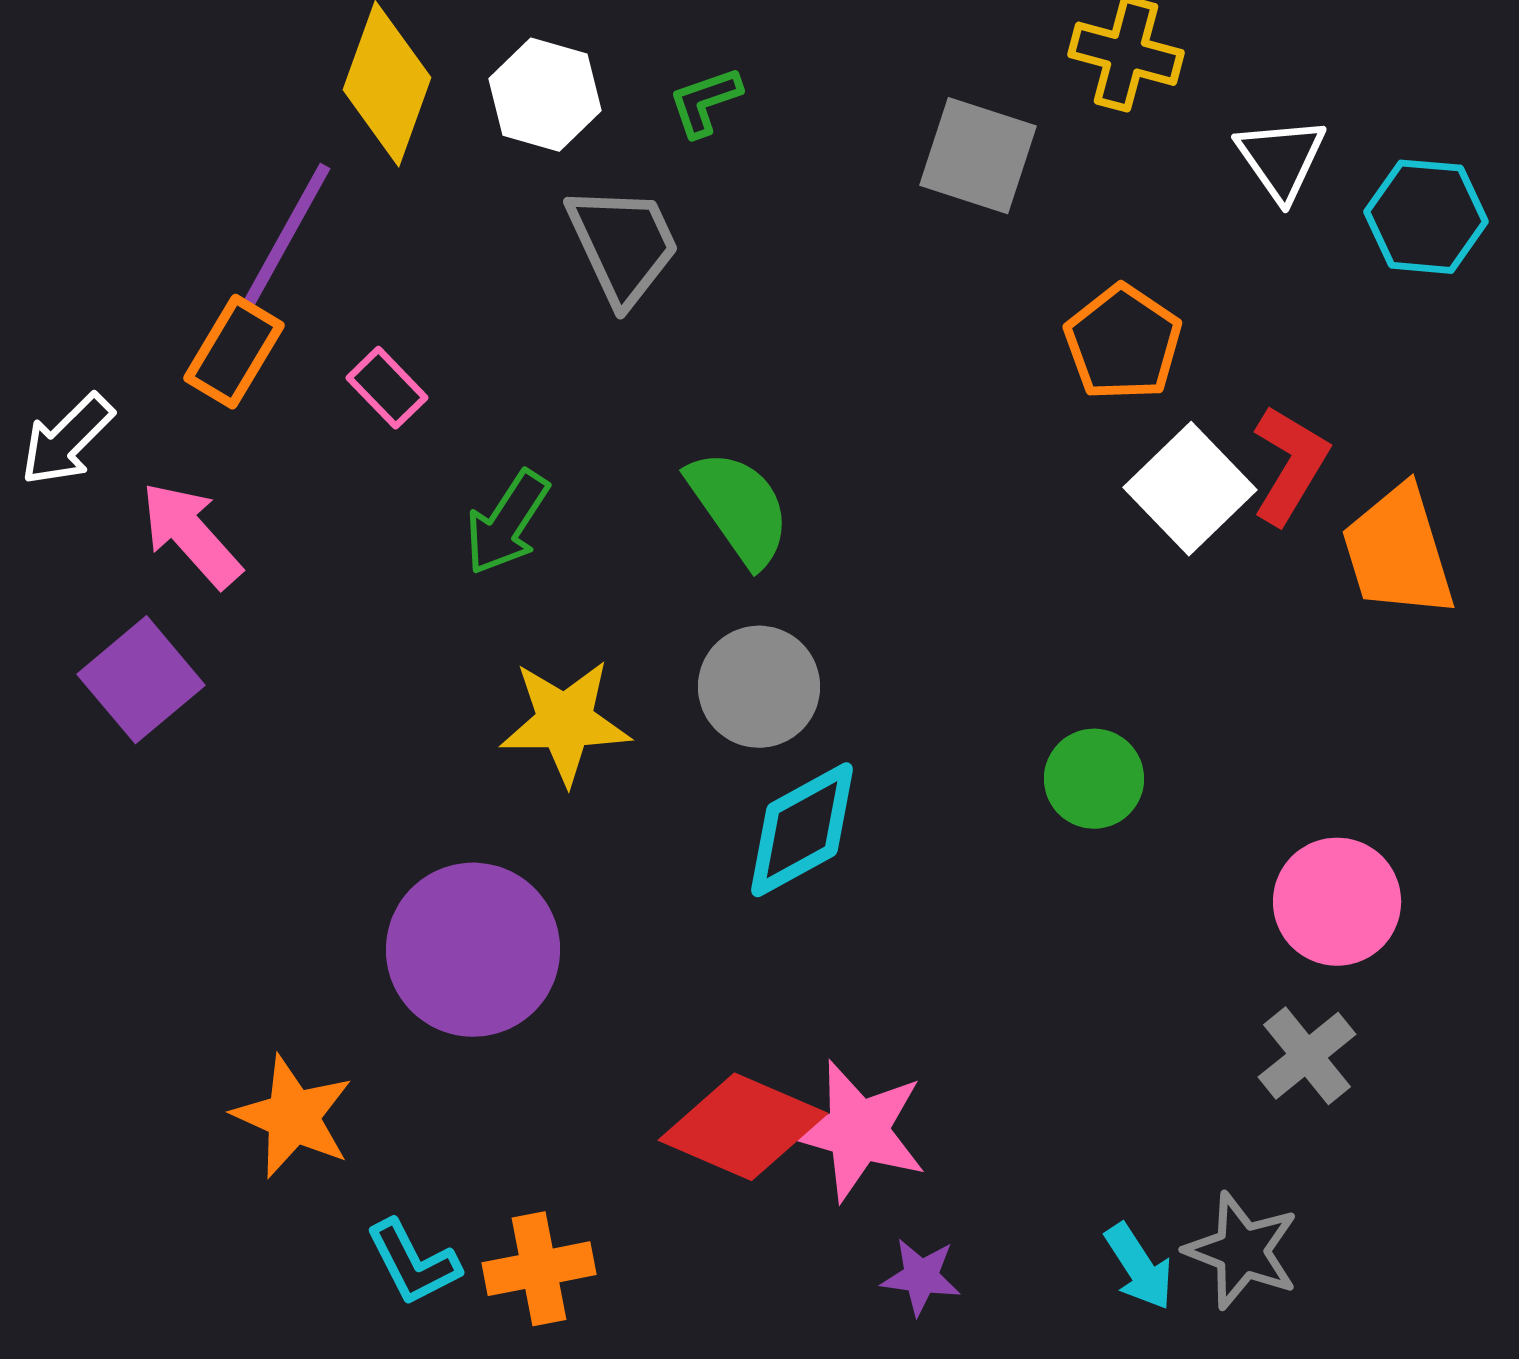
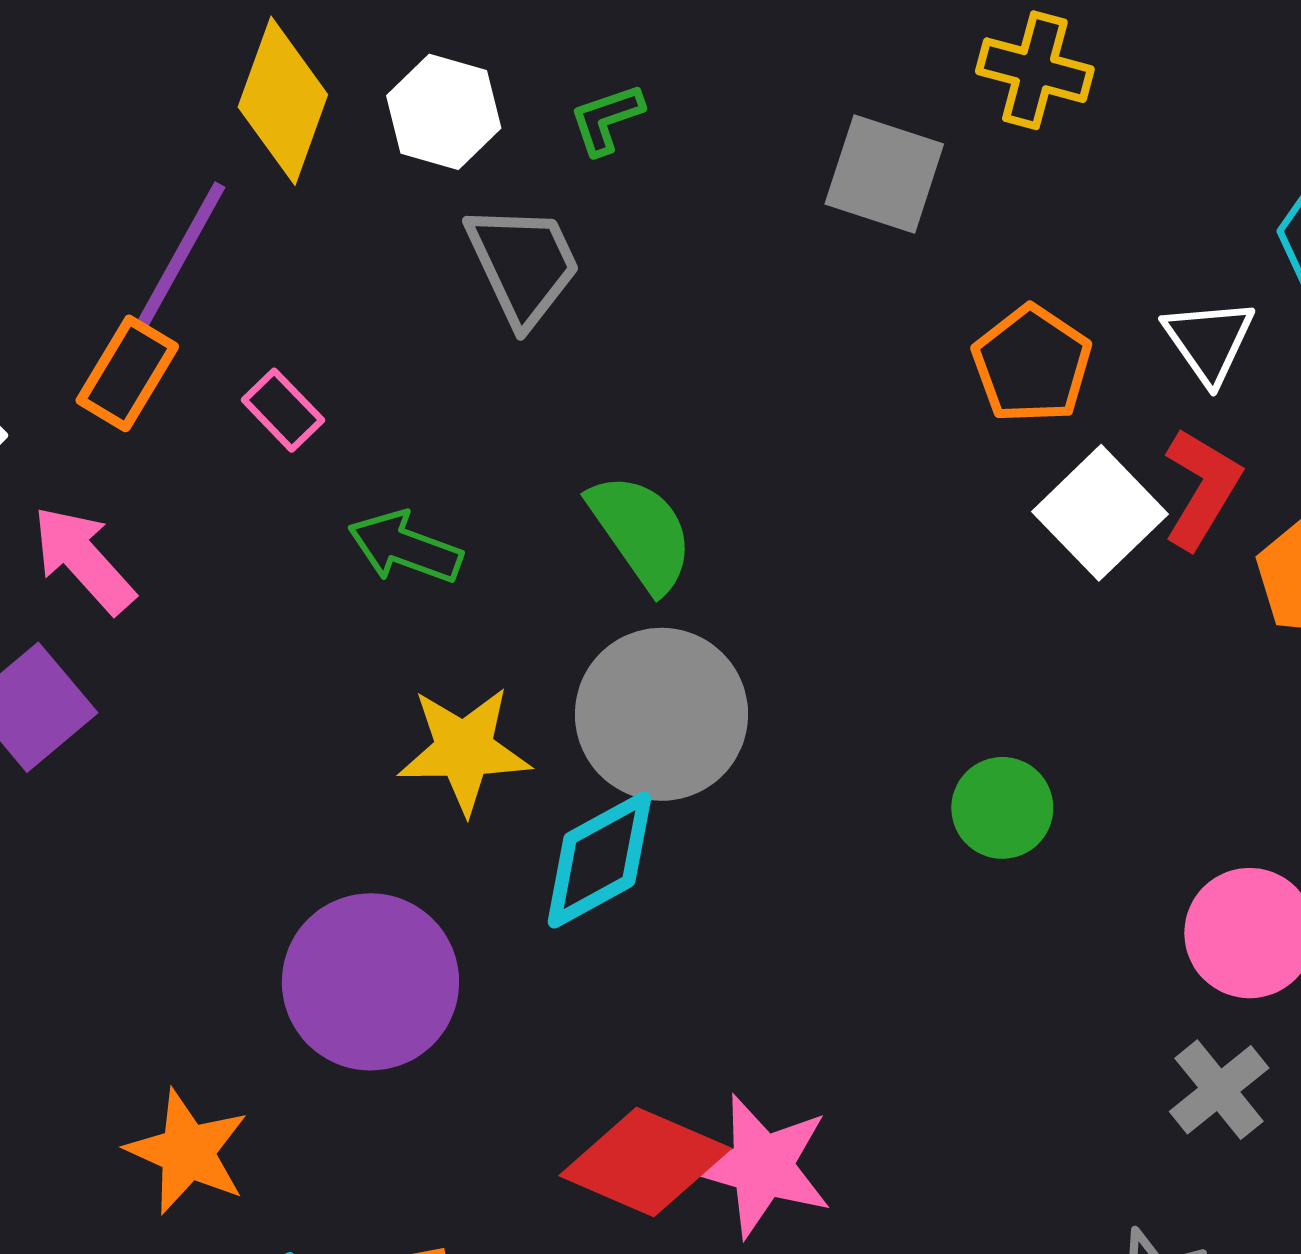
white triangle: (1281, 159) -> (1209, 341), moved
green arrow: (507, 523) -> (405, 547), turned 77
gray circle: (759, 687) -> (661, 714), size x1.4
cyan diamond: (802, 830) -> (599, 860), moved

